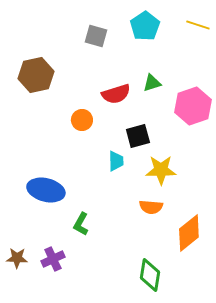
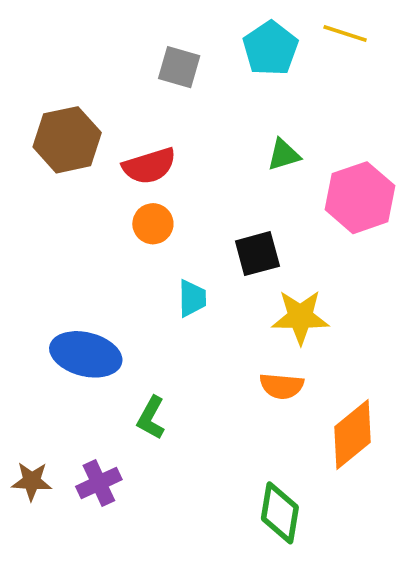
yellow line: (198, 25) -> (345, 33), moved
red semicircle: (116, 94) -> (149, 166), moved
cyan trapezoid: (116, 161) -> (192, 298), moved

